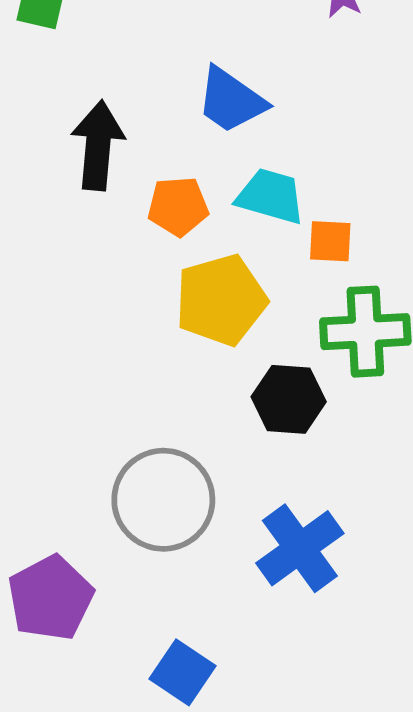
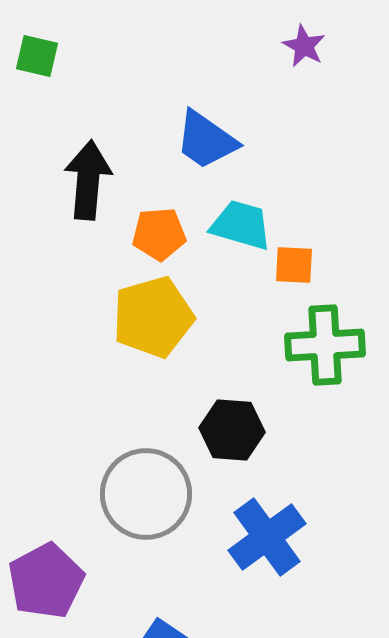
yellow pentagon: (221, 300) -> (153, 317), moved
black hexagon: (289, 399) -> (232, 430), moved

